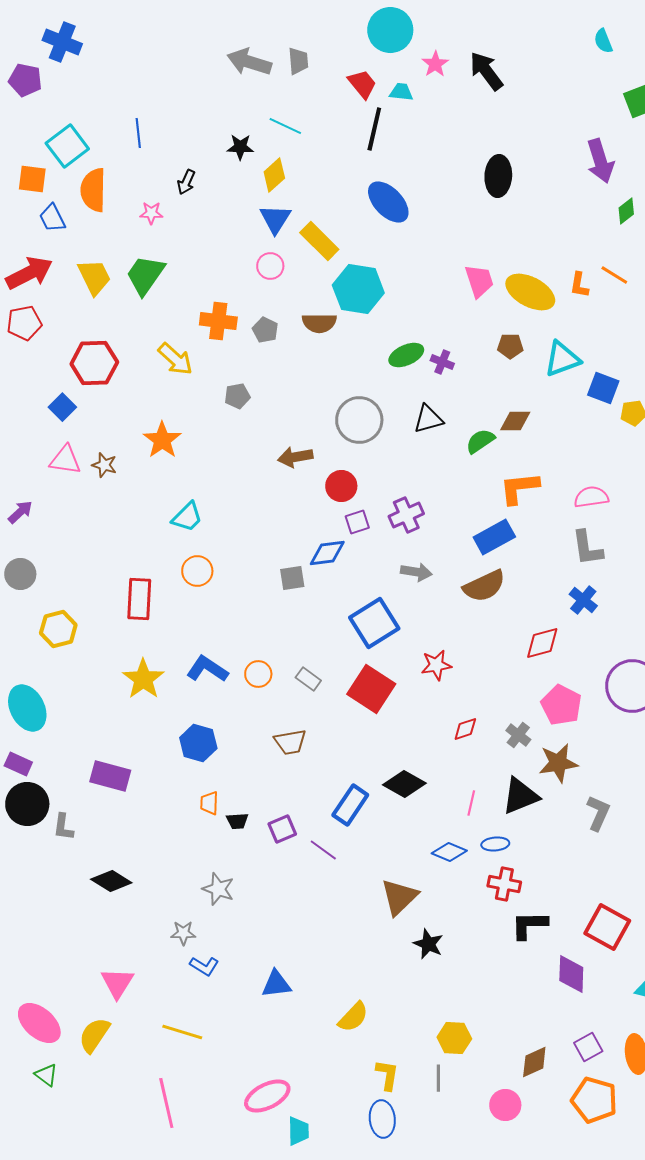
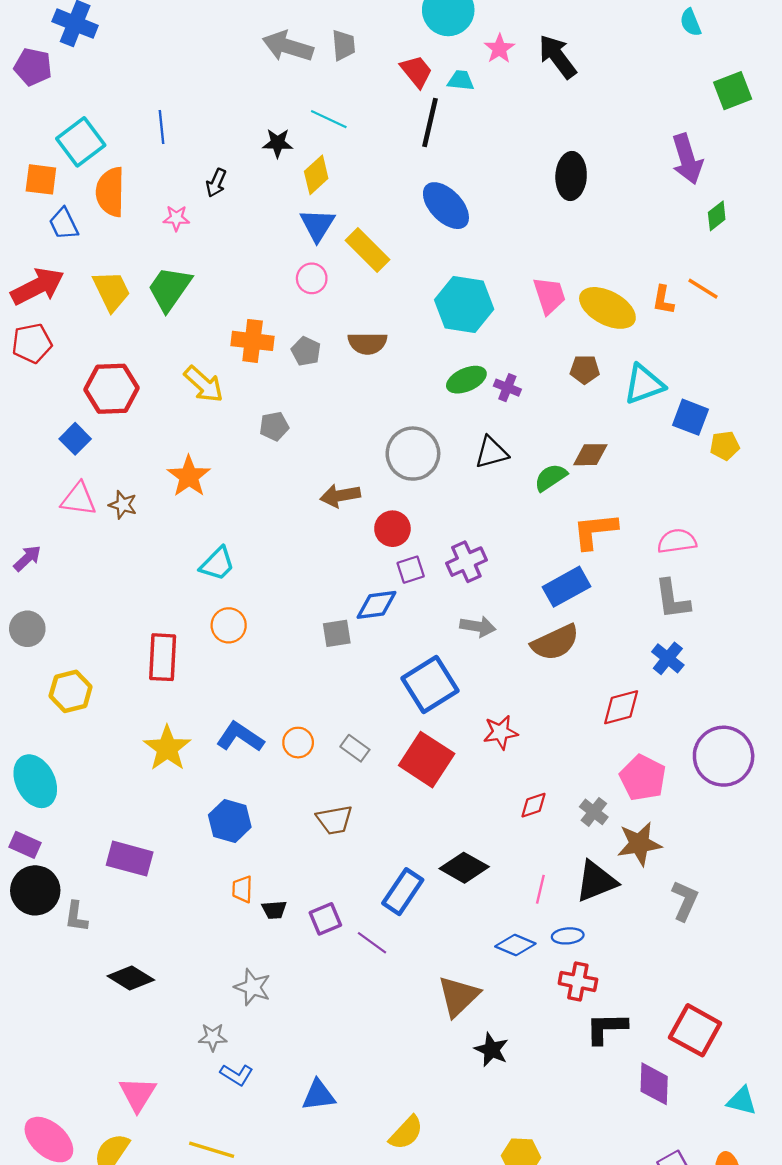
cyan hexagon: (358, 289) -> (464, 305), moved

